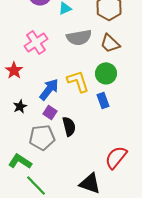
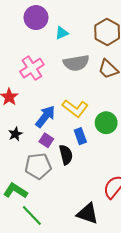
green circle: (106, 73) -> (106, 123), moved
yellow L-shape: (78, 81) -> (75, 108), turned 145
blue rectangle: (103, 100) -> (80, 136), moved

